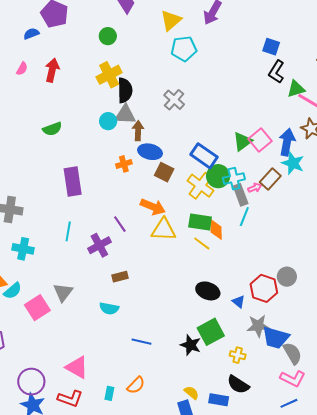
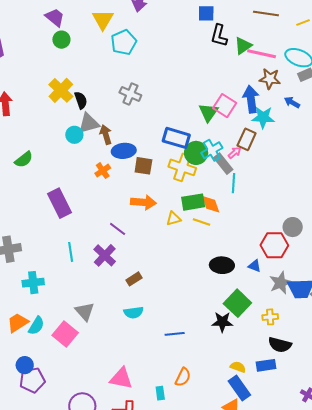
green circle: (108, 36) -> (61, 40), moved
black semicircle: (125, 90) -> (81, 100), size x0.7
yellow triangle: (163, 230) -> (174, 219), moved, size x0.6

